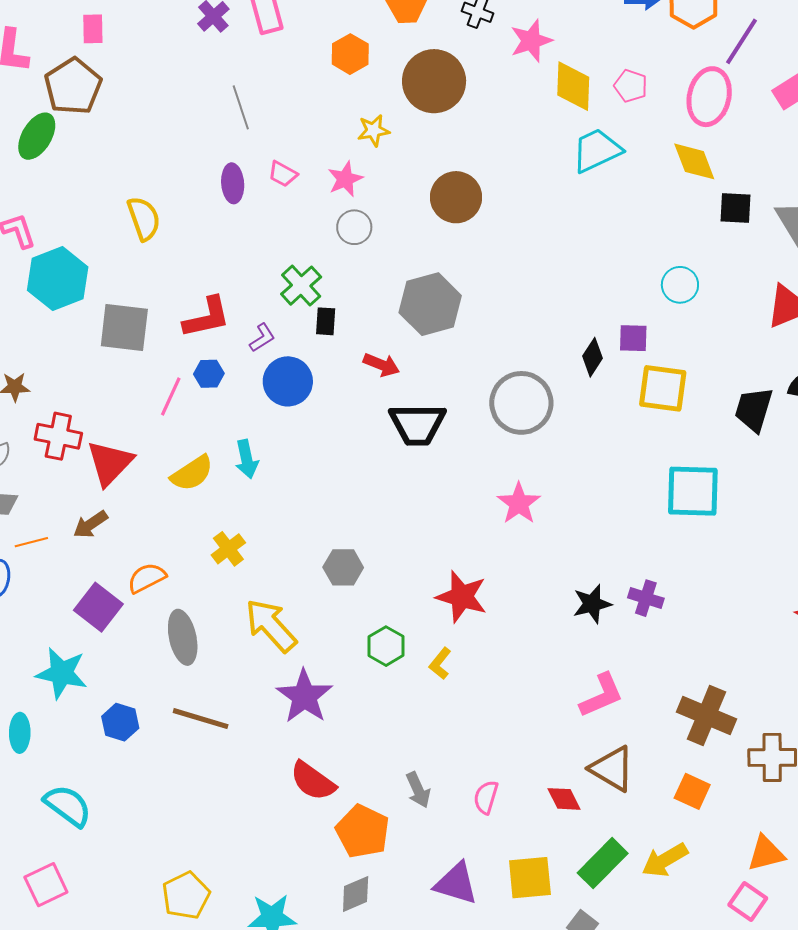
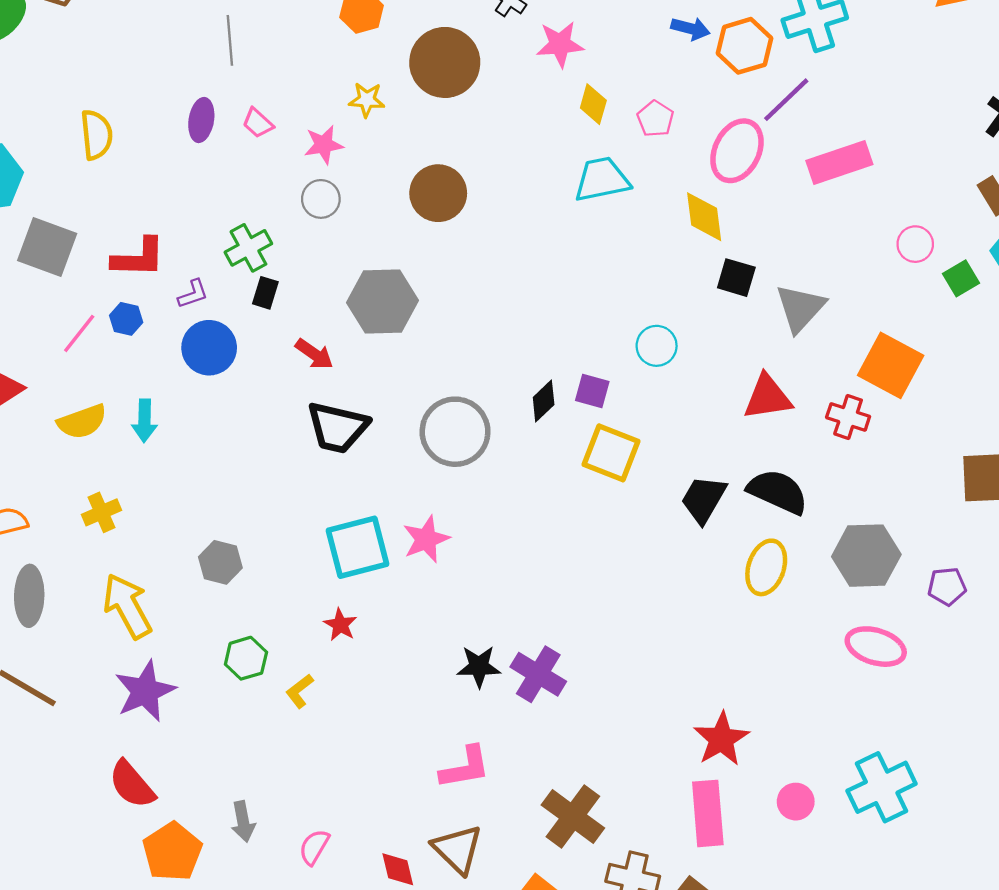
yellow diamond: (573, 86) -> (593, 104), size x0.7
cyan square: (693, 491) -> (358, 547), moved, turned -30
red star: (462, 597) -> (340, 625), size x0.6
purple cross: (646, 598) -> (538, 674), size x1.4

